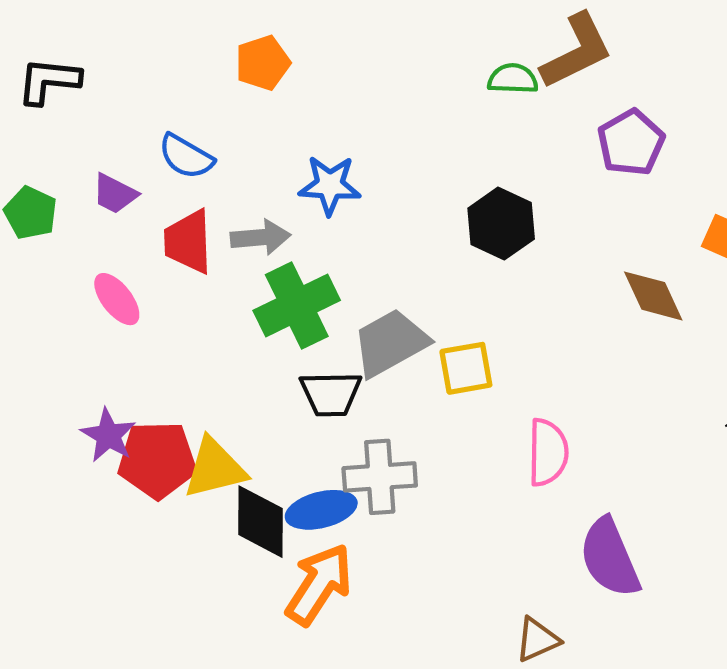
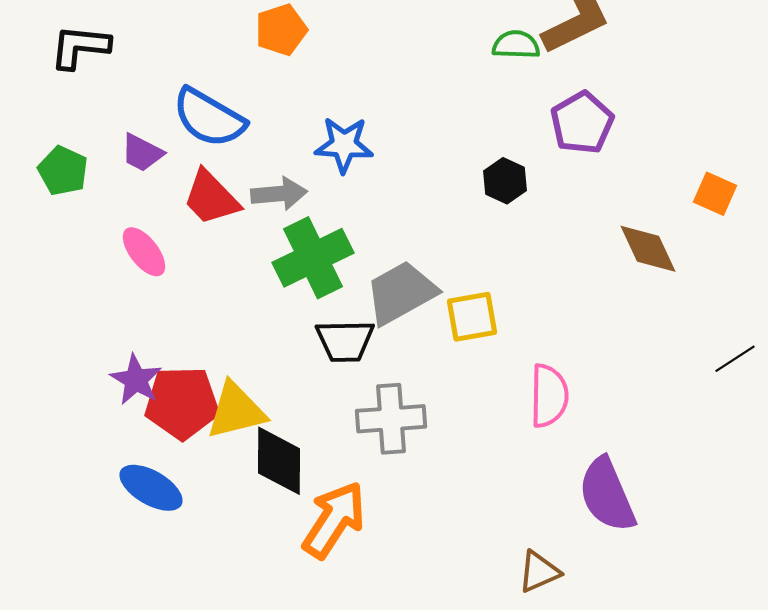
purple pentagon: (631, 143) -> (582, 123), moved
blue semicircle: (186, 156) -> (209, 118), size x1.4
black hexagon: (501, 224) -> (505, 181), size x0.7
red trapezoid: (188, 242) -> (211, 198), turned -42
blue ellipse: (321, 510) -> (151, 488), moved, turned 44

